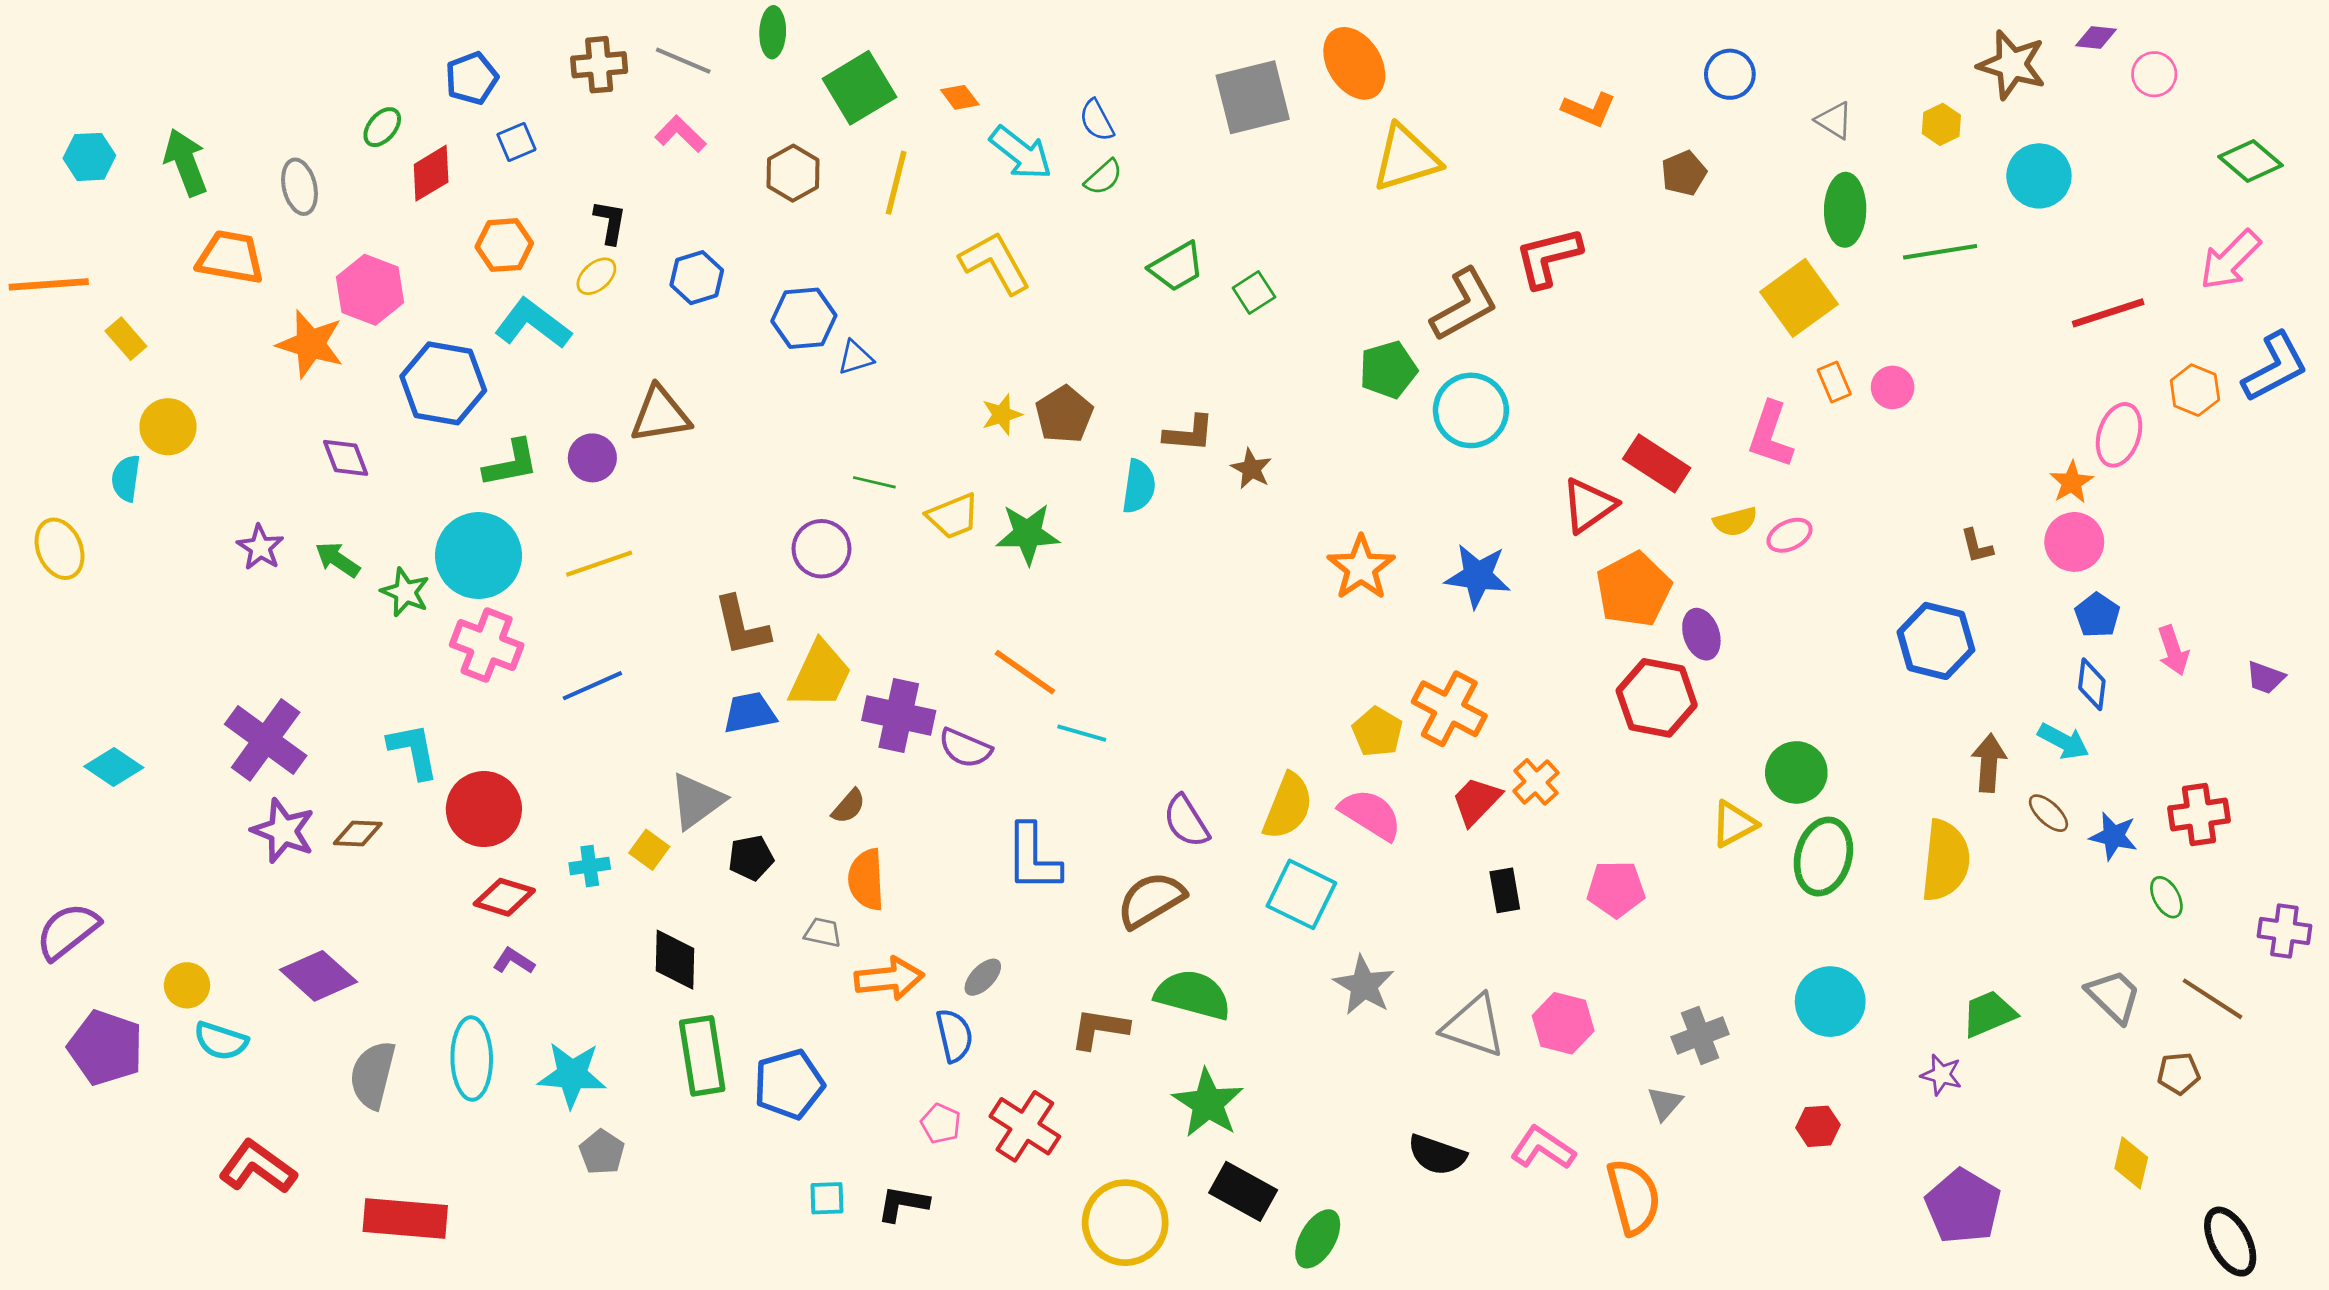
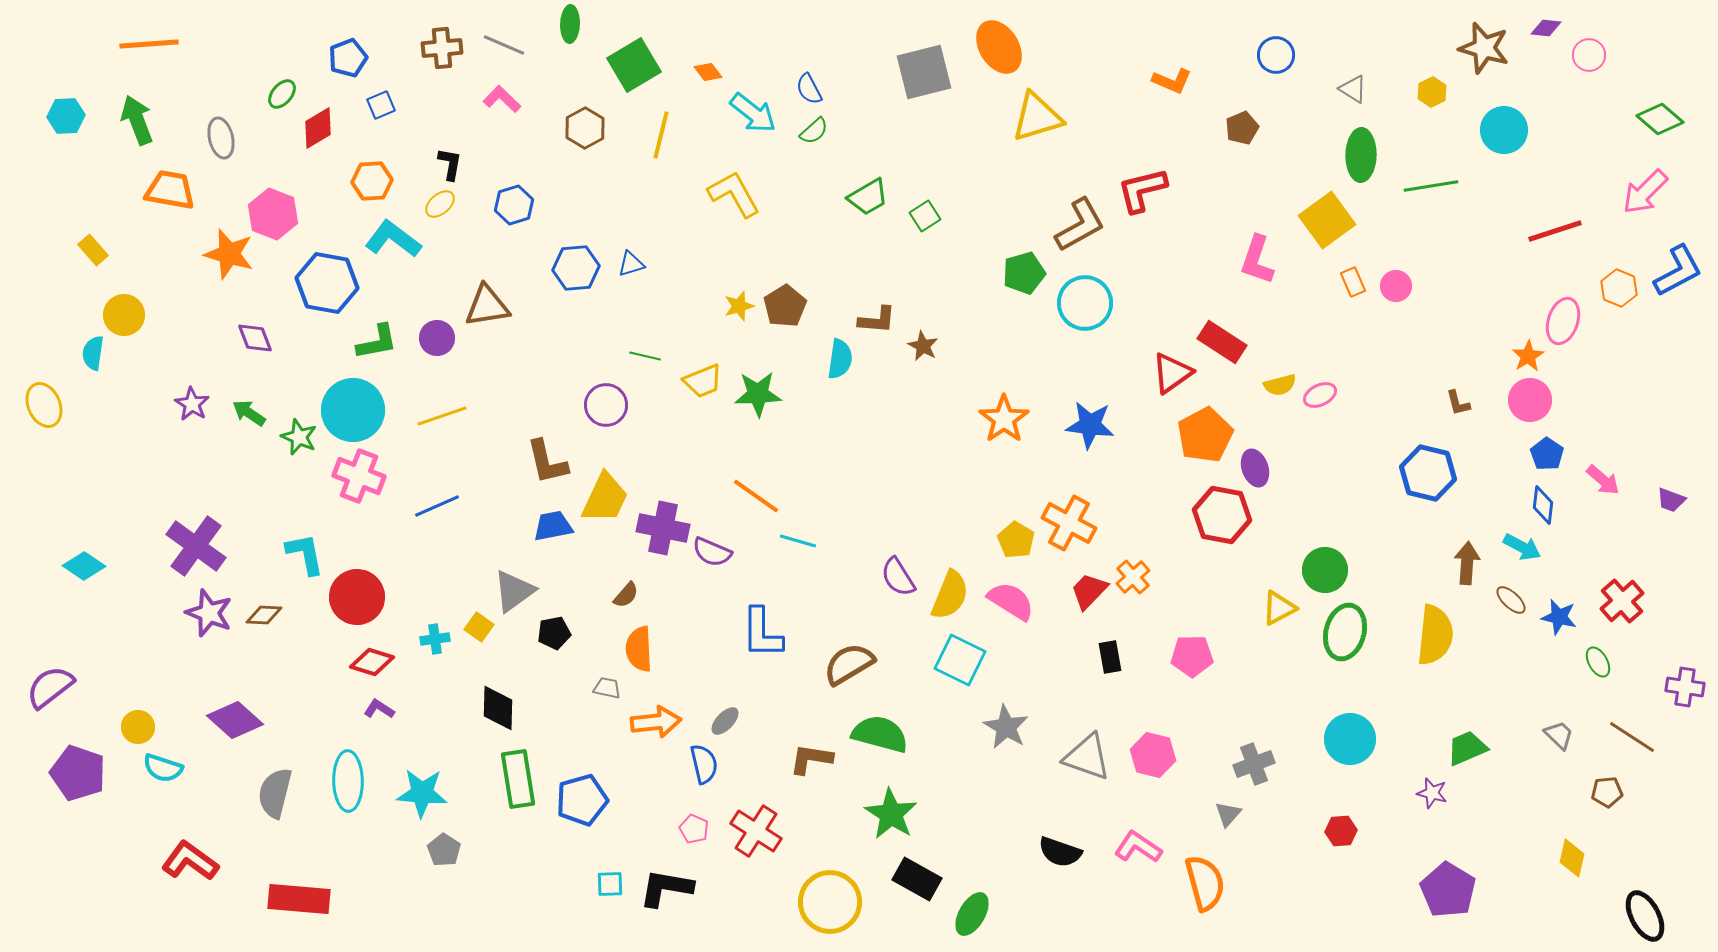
orange line: (49, 284) -> (149, 44), moved
blue hexagon: (804, 318) -> (576, 268), moved
pink L-shape: (1771, 435) -> (1257, 260), moved
pink arrow: (2173, 650) -> (1603, 480), turned -30
red cross: (2199, 814) -> (1622, 601), turned -33
purple semicircle: (1186, 821) -> (898, 577), moved
gray trapezoid: (2114, 996) -> (1559, 735), size x0.7
black L-shape: (903, 1204) -> (666, 888), size x1.4

